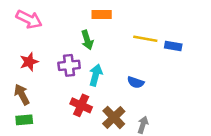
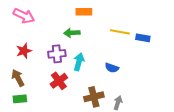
green arrow: (87, 40) -> (72, 33), turned 105
red cross: (81, 105) -> (59, 81), moved, turned 30
brown cross: (114, 117) -> (94, 97), turned 30

